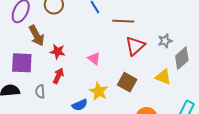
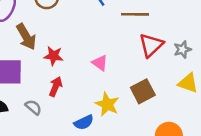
gray star: (165, 41) -> (182, 49), moved
brown square: (127, 82) -> (143, 91), turned 36
gray semicircle: (40, 92) -> (33, 107), turned 136

